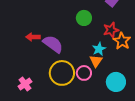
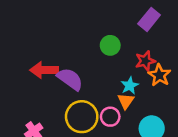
red arrow: (33, 37) -> (44, 70), size x1.5

